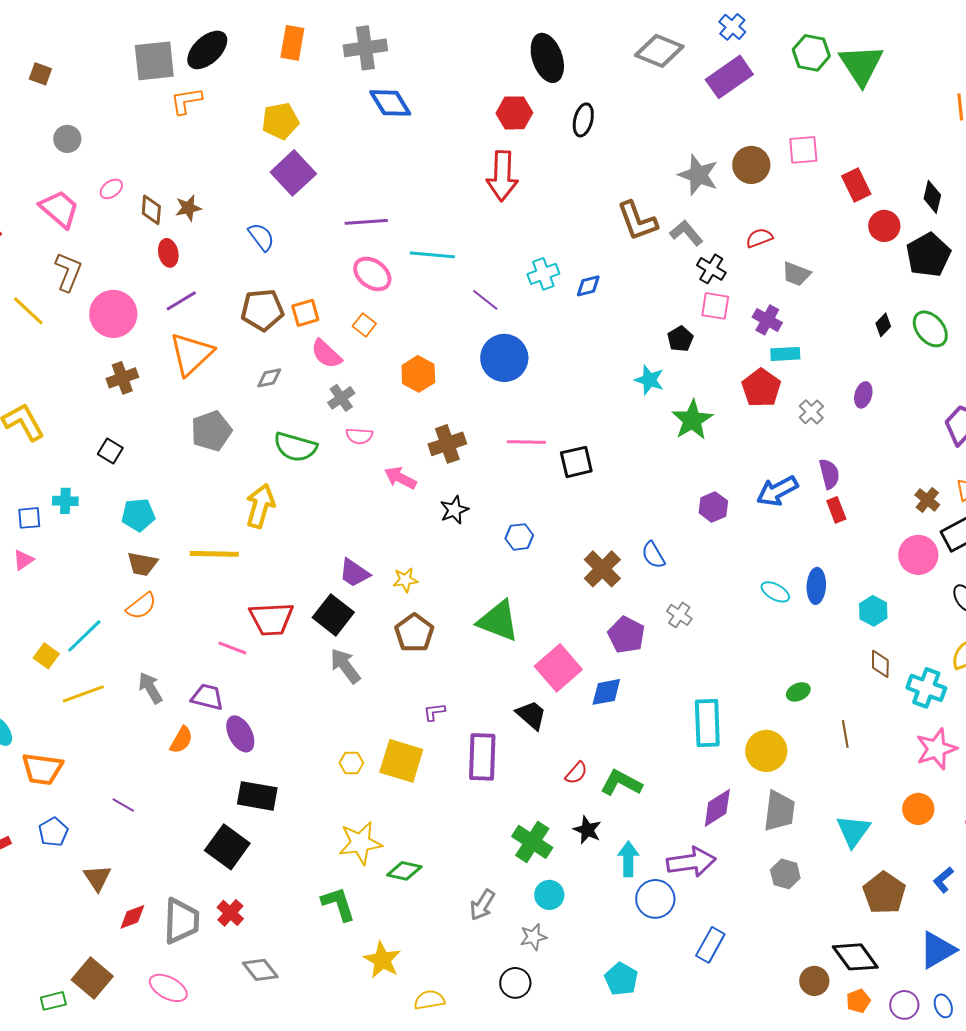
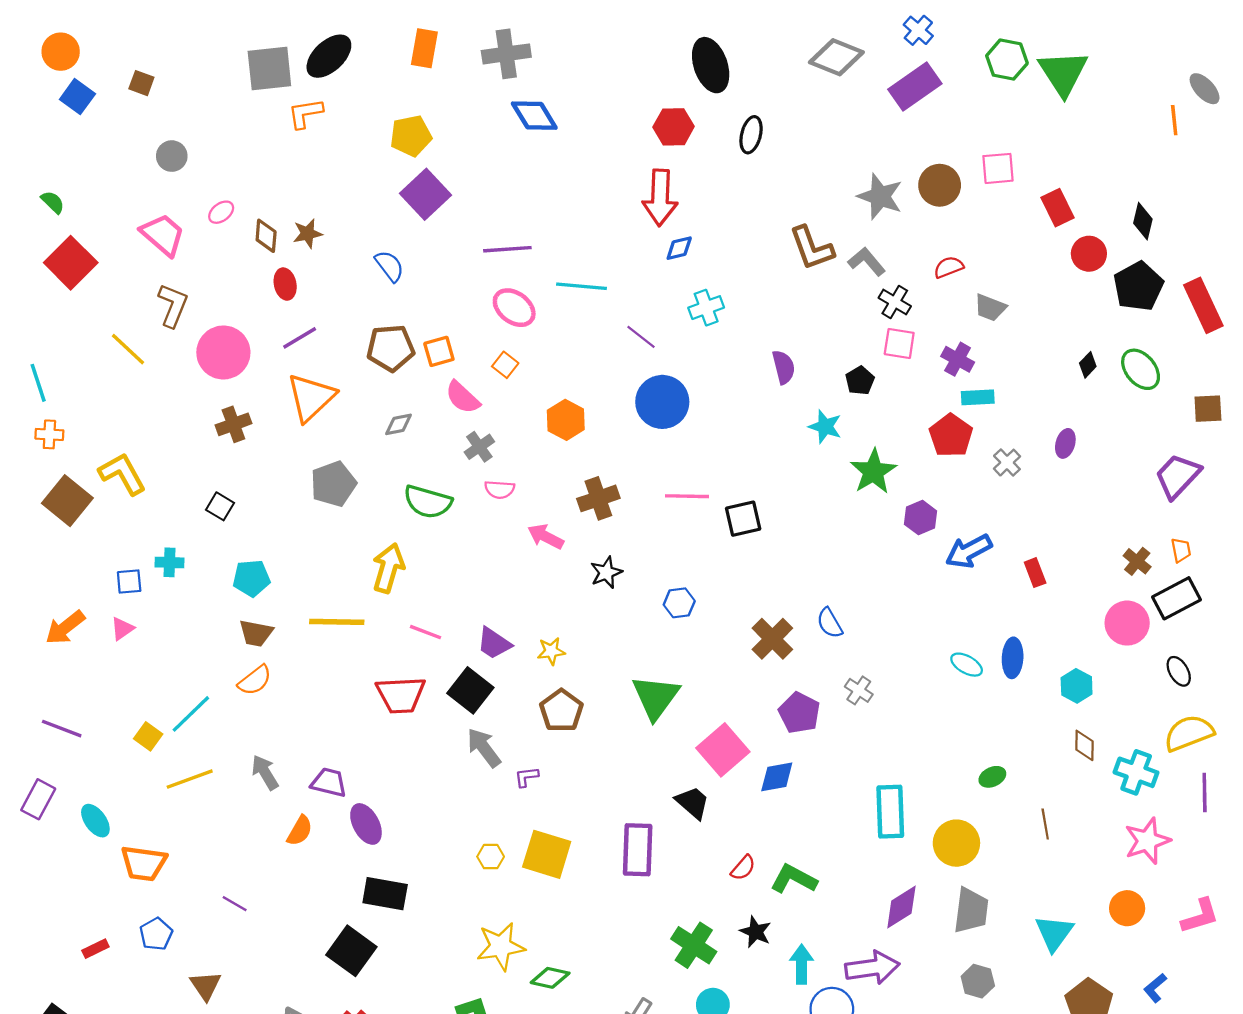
blue diamond: (588, 286) -> (679, 248), moved
purple semicircle: (829, 474) -> (784, 367), moved
purple hexagon: (713, 507) -> (921, 518), moved
green triangle: (498, 621) -> (656, 697), turned 45
pink line: (232, 648) -> (425, 632), moved
purple L-shape: (434, 712) -> (526, 777), moved

